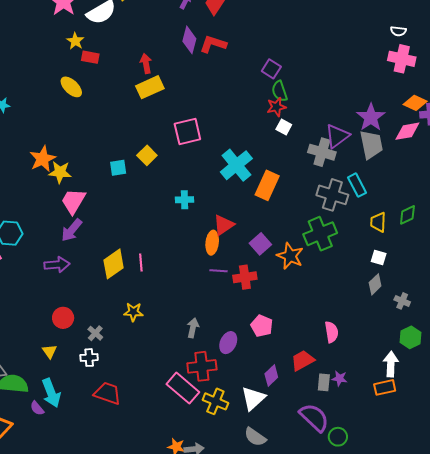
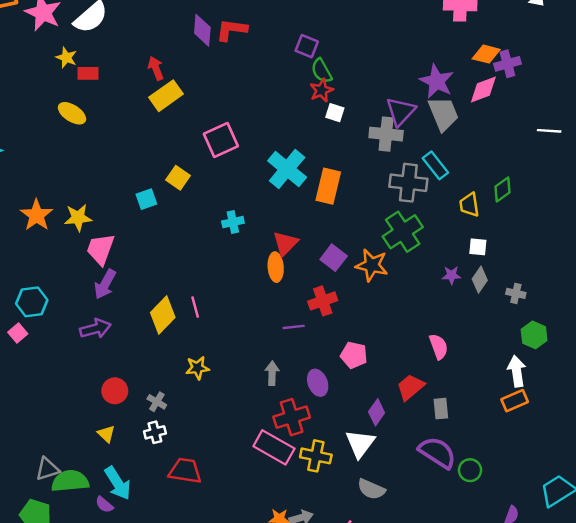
orange star: (43, 159) -> (36, 215), moved
purple line: (219, 271) -> (294, 327), moved
purple ellipse: (228, 343) -> (318, 383), turned -35
purple star: (340, 378) -> (451, 275), moved

